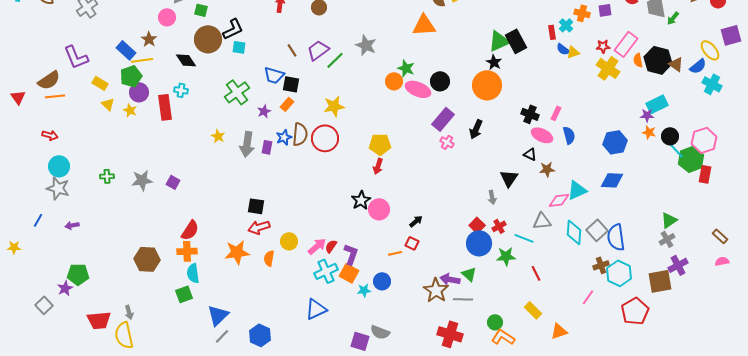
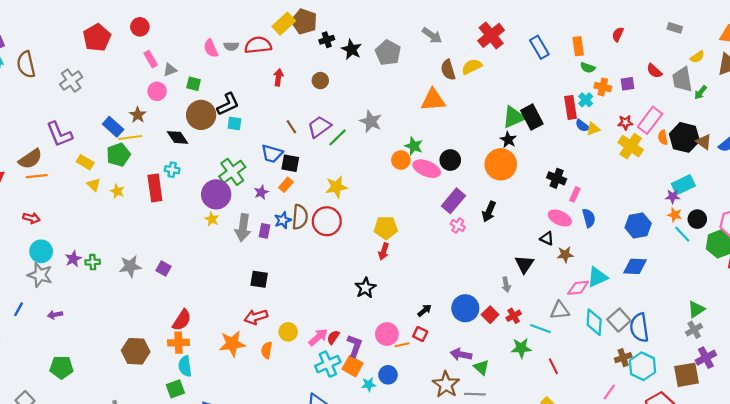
red rectangle: (552, 32) -> (571, 107), size x1.5
purple circle: (139, 92) -> (216, 194), moved, size x1.4
black cross: (530, 114) -> (557, 178), moved
cyan line: (676, 150) -> (682, 234), moved
black square: (256, 206) -> (259, 279), moved
pink circle: (379, 209) -> (387, 334), moved
blue circle: (479, 243) -> (465, 308), moved
purple arrow: (450, 279) -> (461, 354), moved
purple star: (65, 288) -> (73, 259), moved

